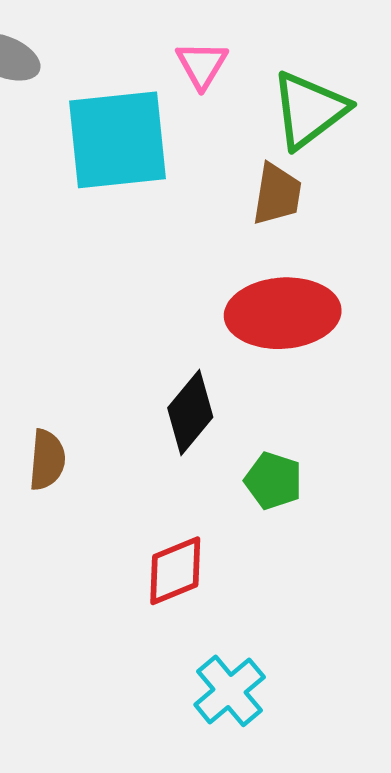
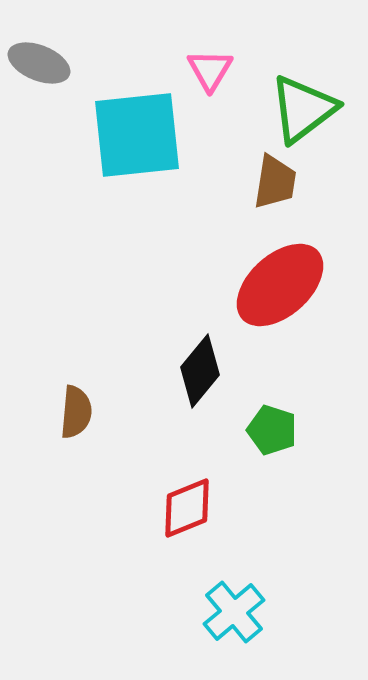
red ellipse: (283, 313) -> (280, 285), turned -38

